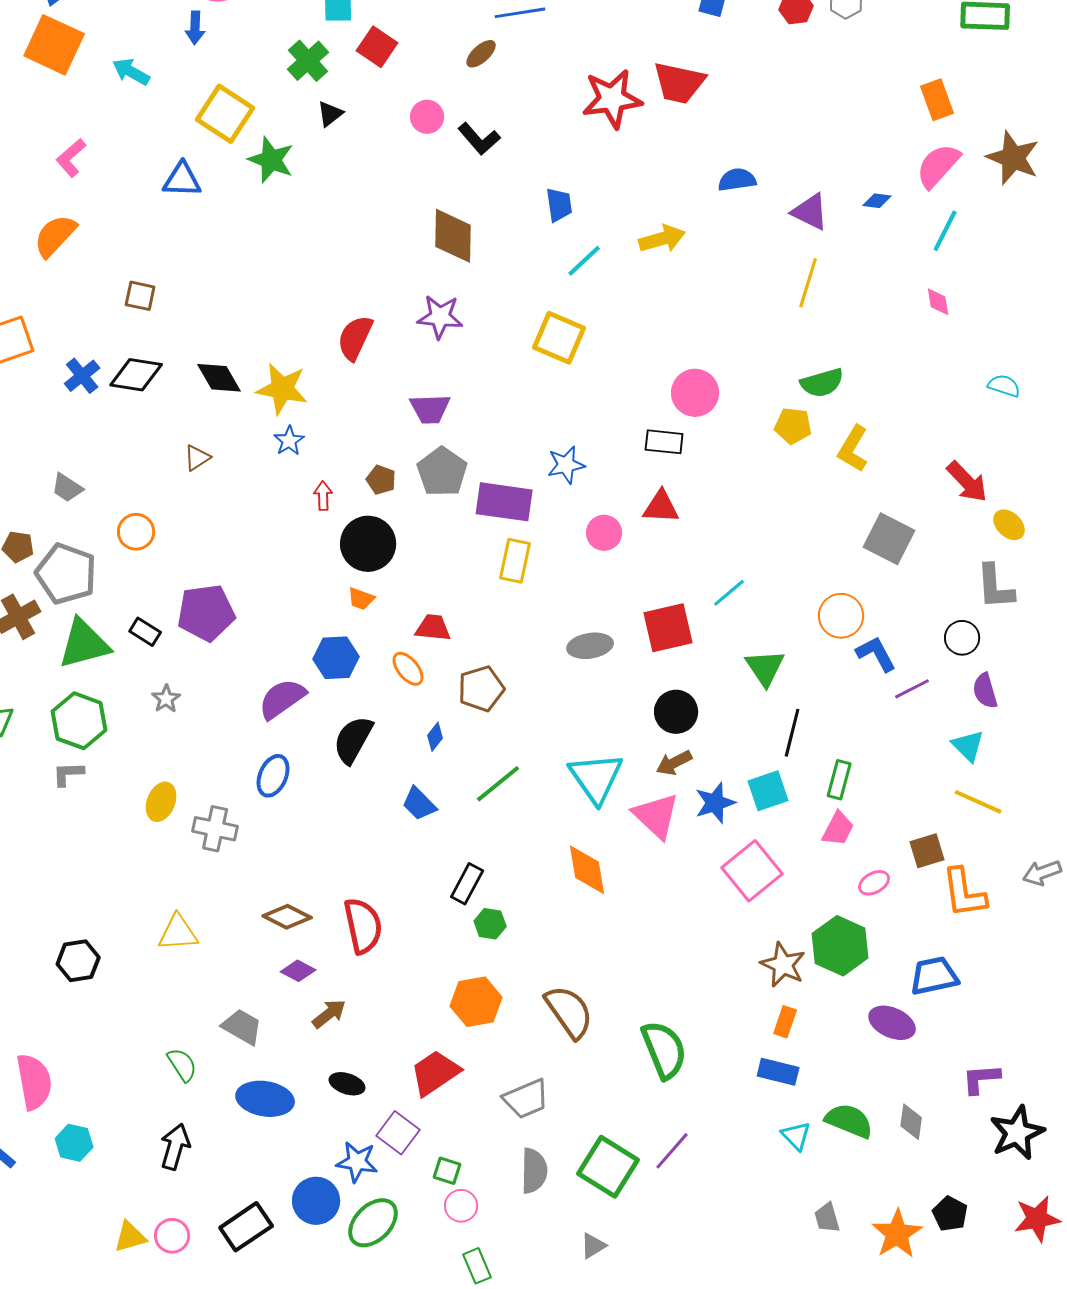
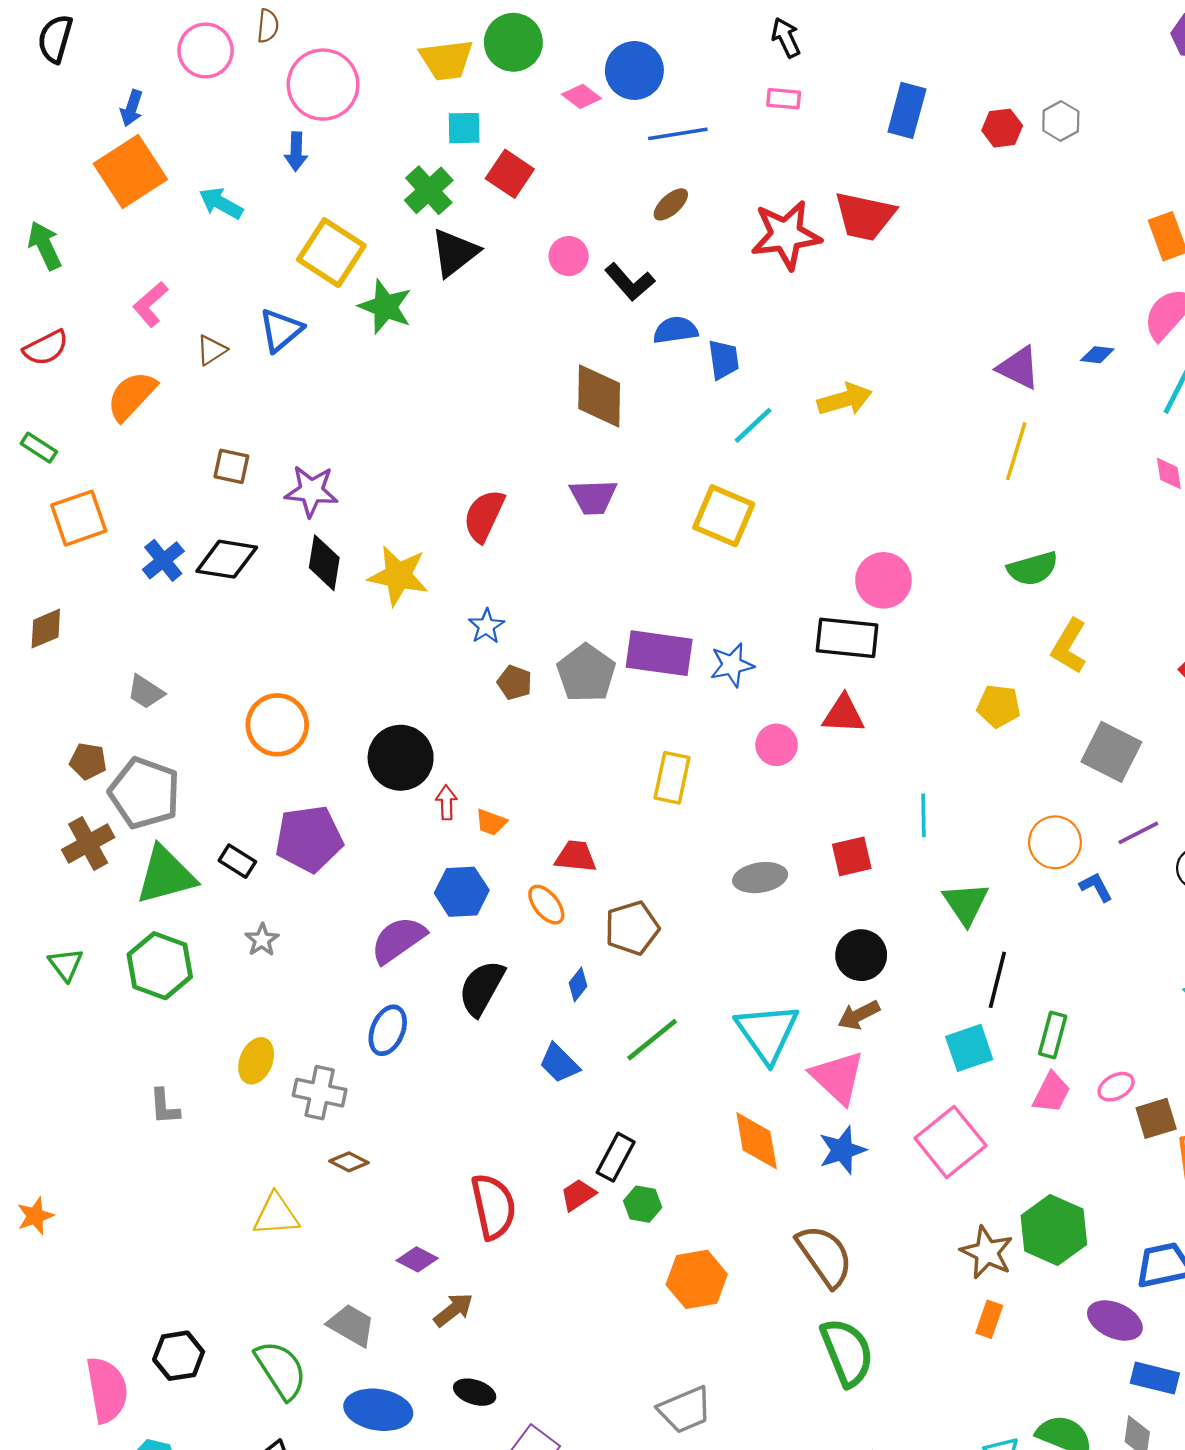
orange square: (54, 45) -> (130, 172), turned 32
brown ellipse: (481, 54) -> (671, 204), moved
black triangle: (330, 114) -> (455, 253), size x1.6
blue triangle: (182, 180) -> (281, 330), turned -42
blue semicircle: (737, 180) -> (676, 330), moved
purple star: (440, 317) -> (311, 491), moved
black diamond: (219, 378) -> (324, 563), turned 39
purple trapezoid: (430, 409) -> (593, 497), moved
yellow pentagon: (793, 426) -> (999, 706), moved
blue star: (289, 441) -> (486, 626), moved
black rectangle: (664, 442) -> (847, 638), size x1.4
brown triangle: (197, 458) -> (211, 350), moved
red arrow: (323, 496) -> (446, 802), moved
purple rectangle: (504, 502) -> (659, 653), moved
orange circle: (136, 532) -> (277, 725), moved, size x1.4
black circle: (368, 544) -> (401, 758), moved
cyan line: (729, 593) -> (923, 815), turned -51
red square: (668, 628) -> (852, 856), size x0.7
blue L-shape: (876, 654) -> (1096, 887), size x0.7
purple line: (912, 689) -> (1138, 833), moved
gray L-shape: (68, 774) -> (164, 1107), moved, turned -92
blue star: (715, 803) -> (842, 1150), moved
pink ellipse: (874, 883) -> (1116, 1087), moved
brown diamond: (287, 917) -> (349, 1162), moved, size x0.7
black hexagon: (78, 961) -> (179, 1356), moved
orange hexagon: (476, 1002) -> (697, 1279), moved
brown semicircle: (569, 1012) -> (825, 1256), moved
green semicircle: (182, 1065) -> (281, 1370), size x1.5
blue rectangle: (778, 1072) -> (1155, 1378), moved
red trapezoid: (435, 1073) -> (578, 1195), moved, size x0.6

